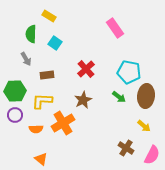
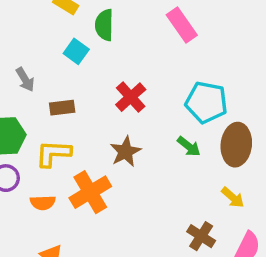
green semicircle: (31, 34) -> (104, 25), moved

